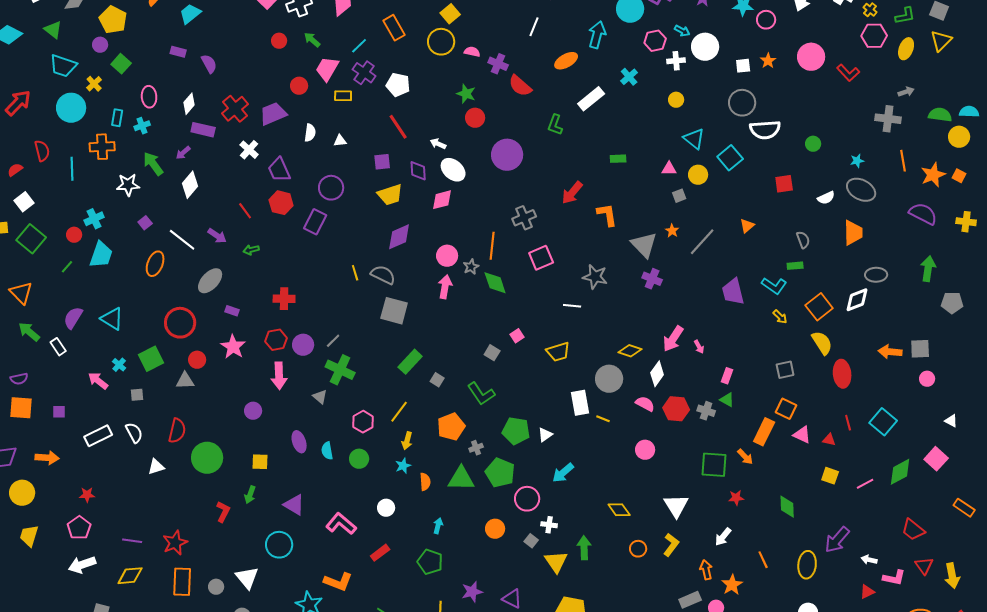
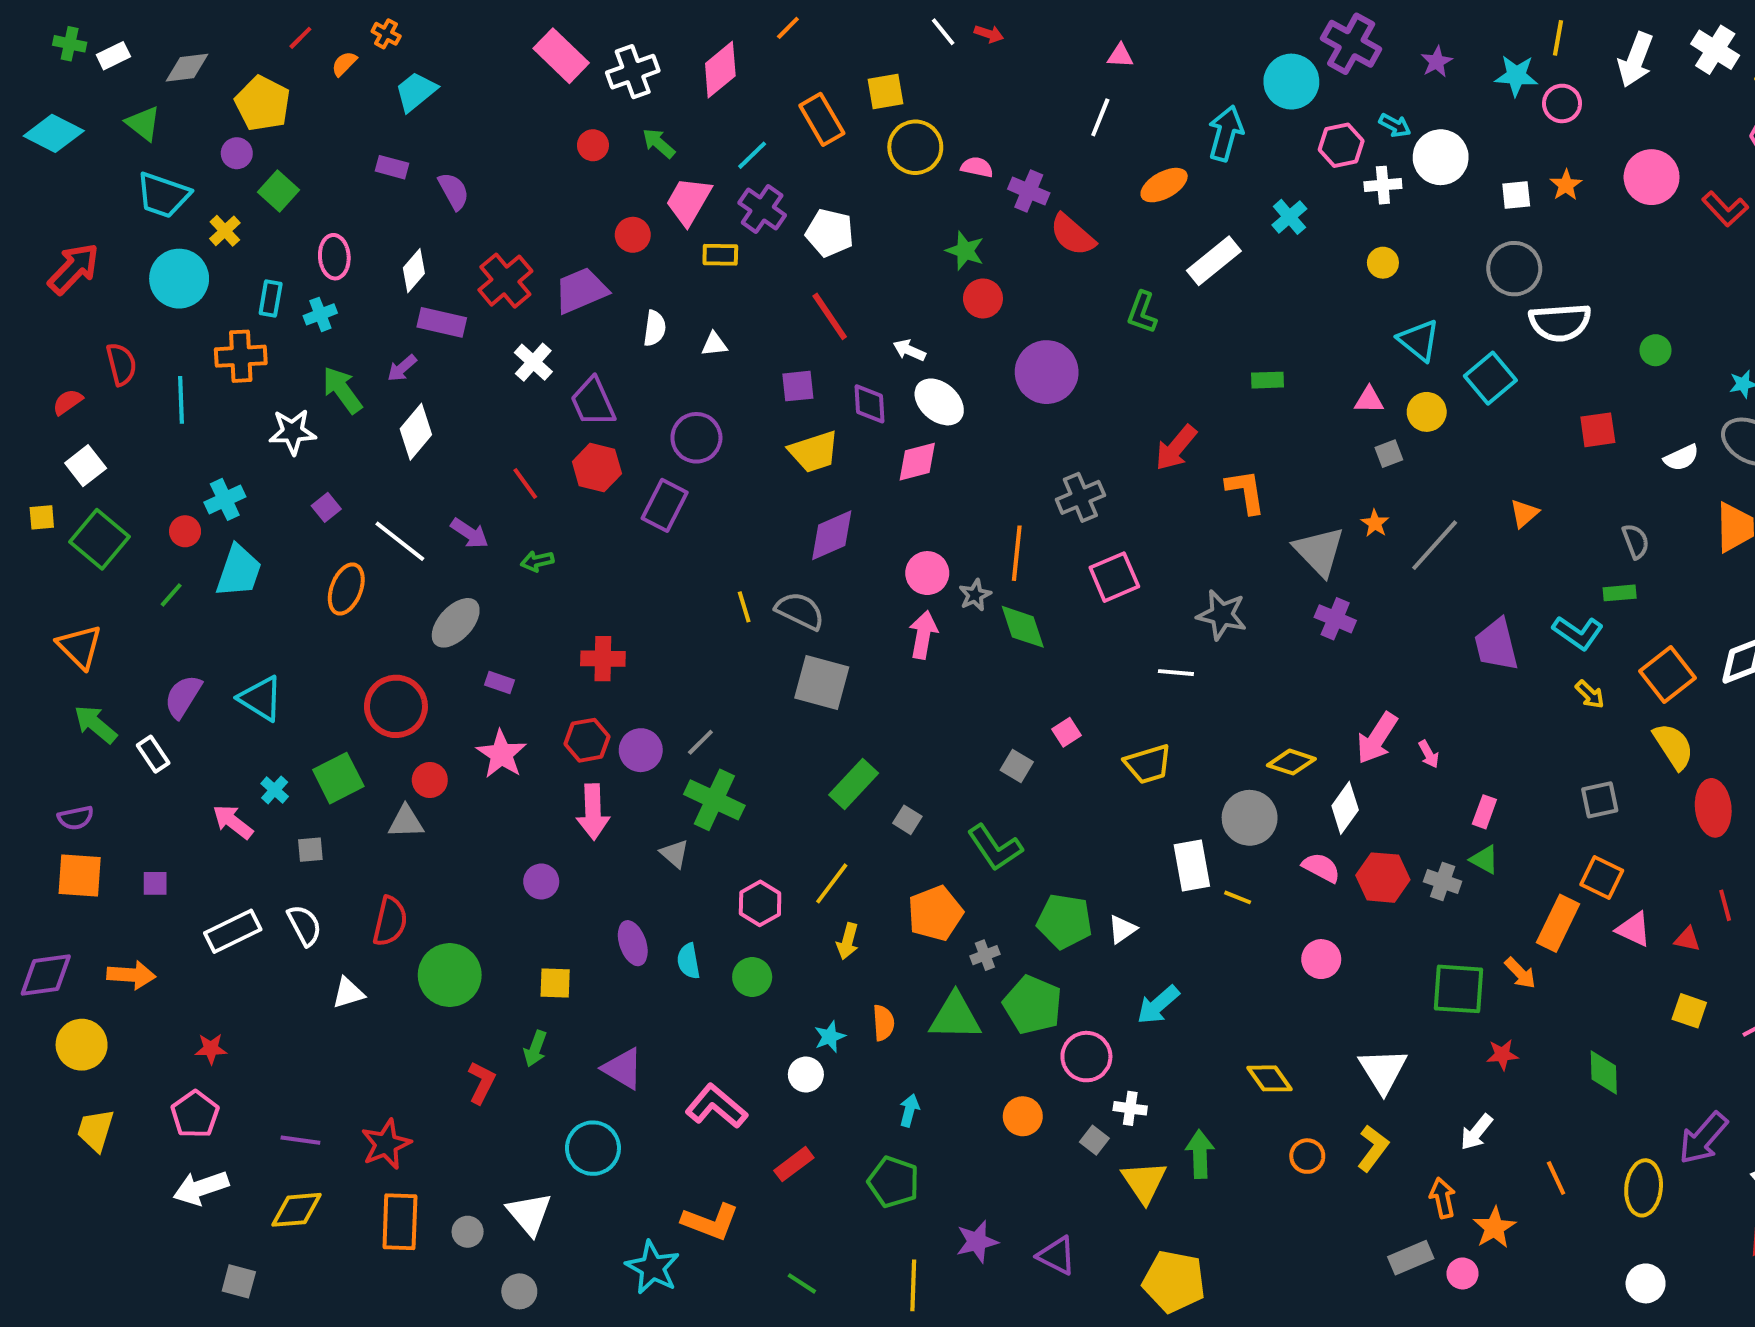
yellow square: (450, 14) -> (885, 92), moved, turned 30
cyan star: (403, 466) -> (830, 1037), moved

